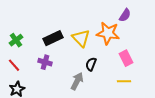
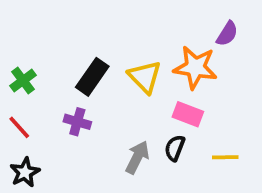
black rectangle: (53, 38) -> (92, 77), turned -30
pink rectangle: (126, 58) -> (188, 114), moved, turned -42
black semicircle: (91, 64) -> (175, 148), moved

